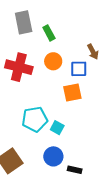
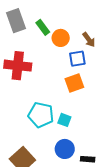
orange circle: (53, 61) -> (61, 38), moved
cyan pentagon: (35, 119) -> (41, 115), turned 30

